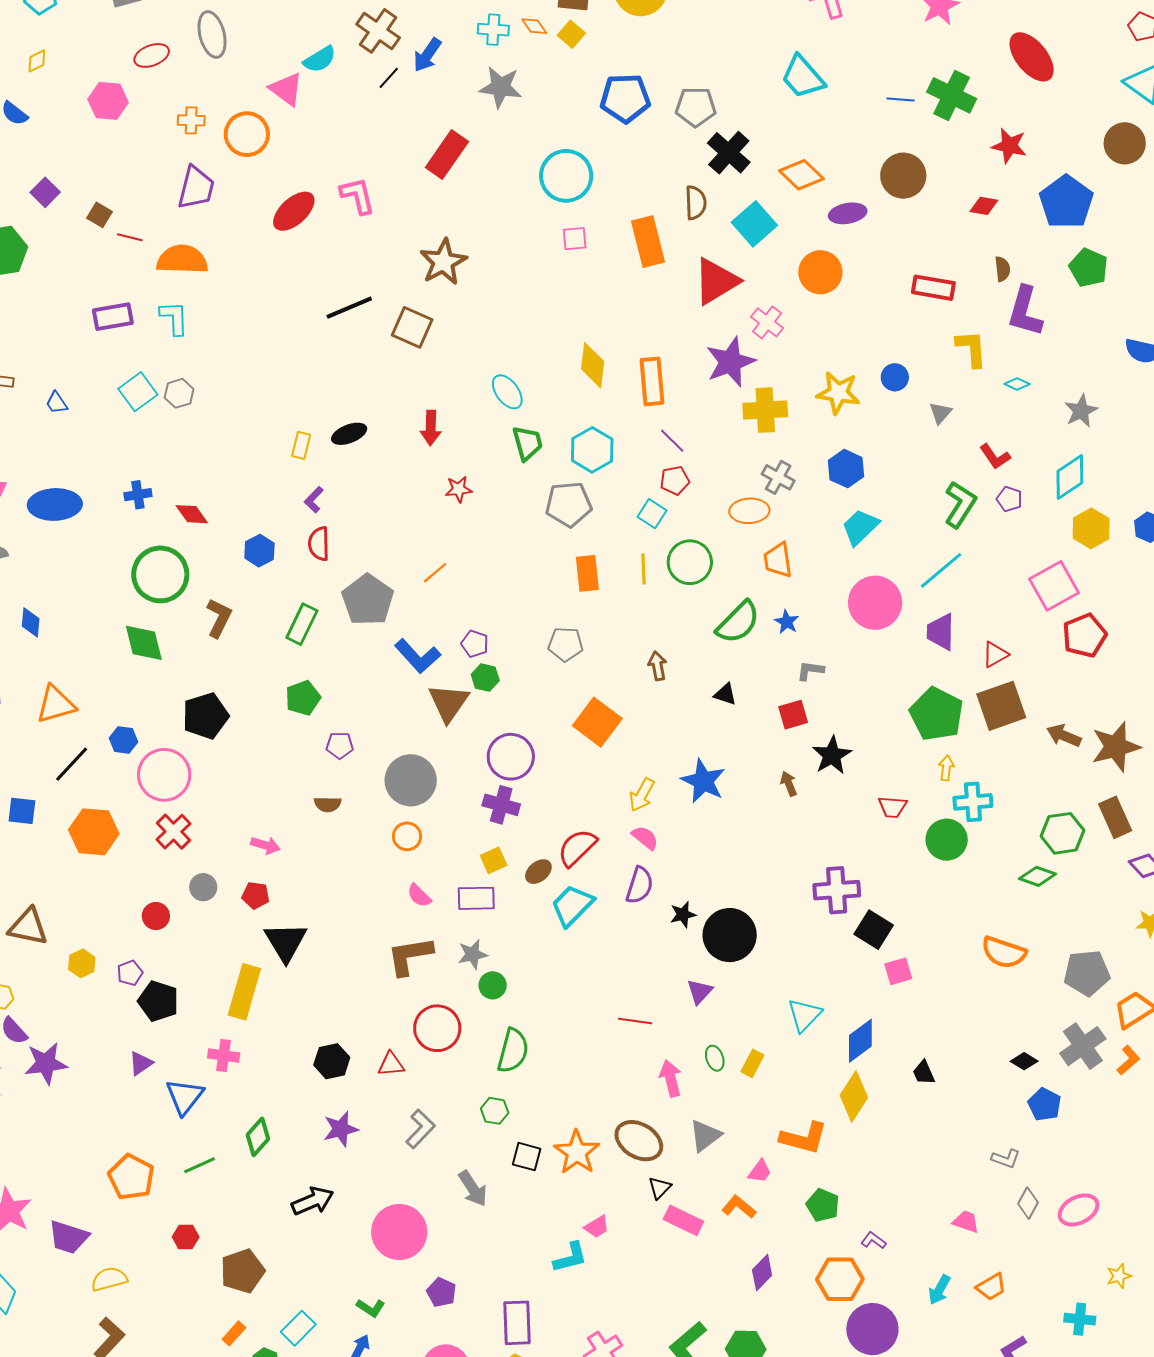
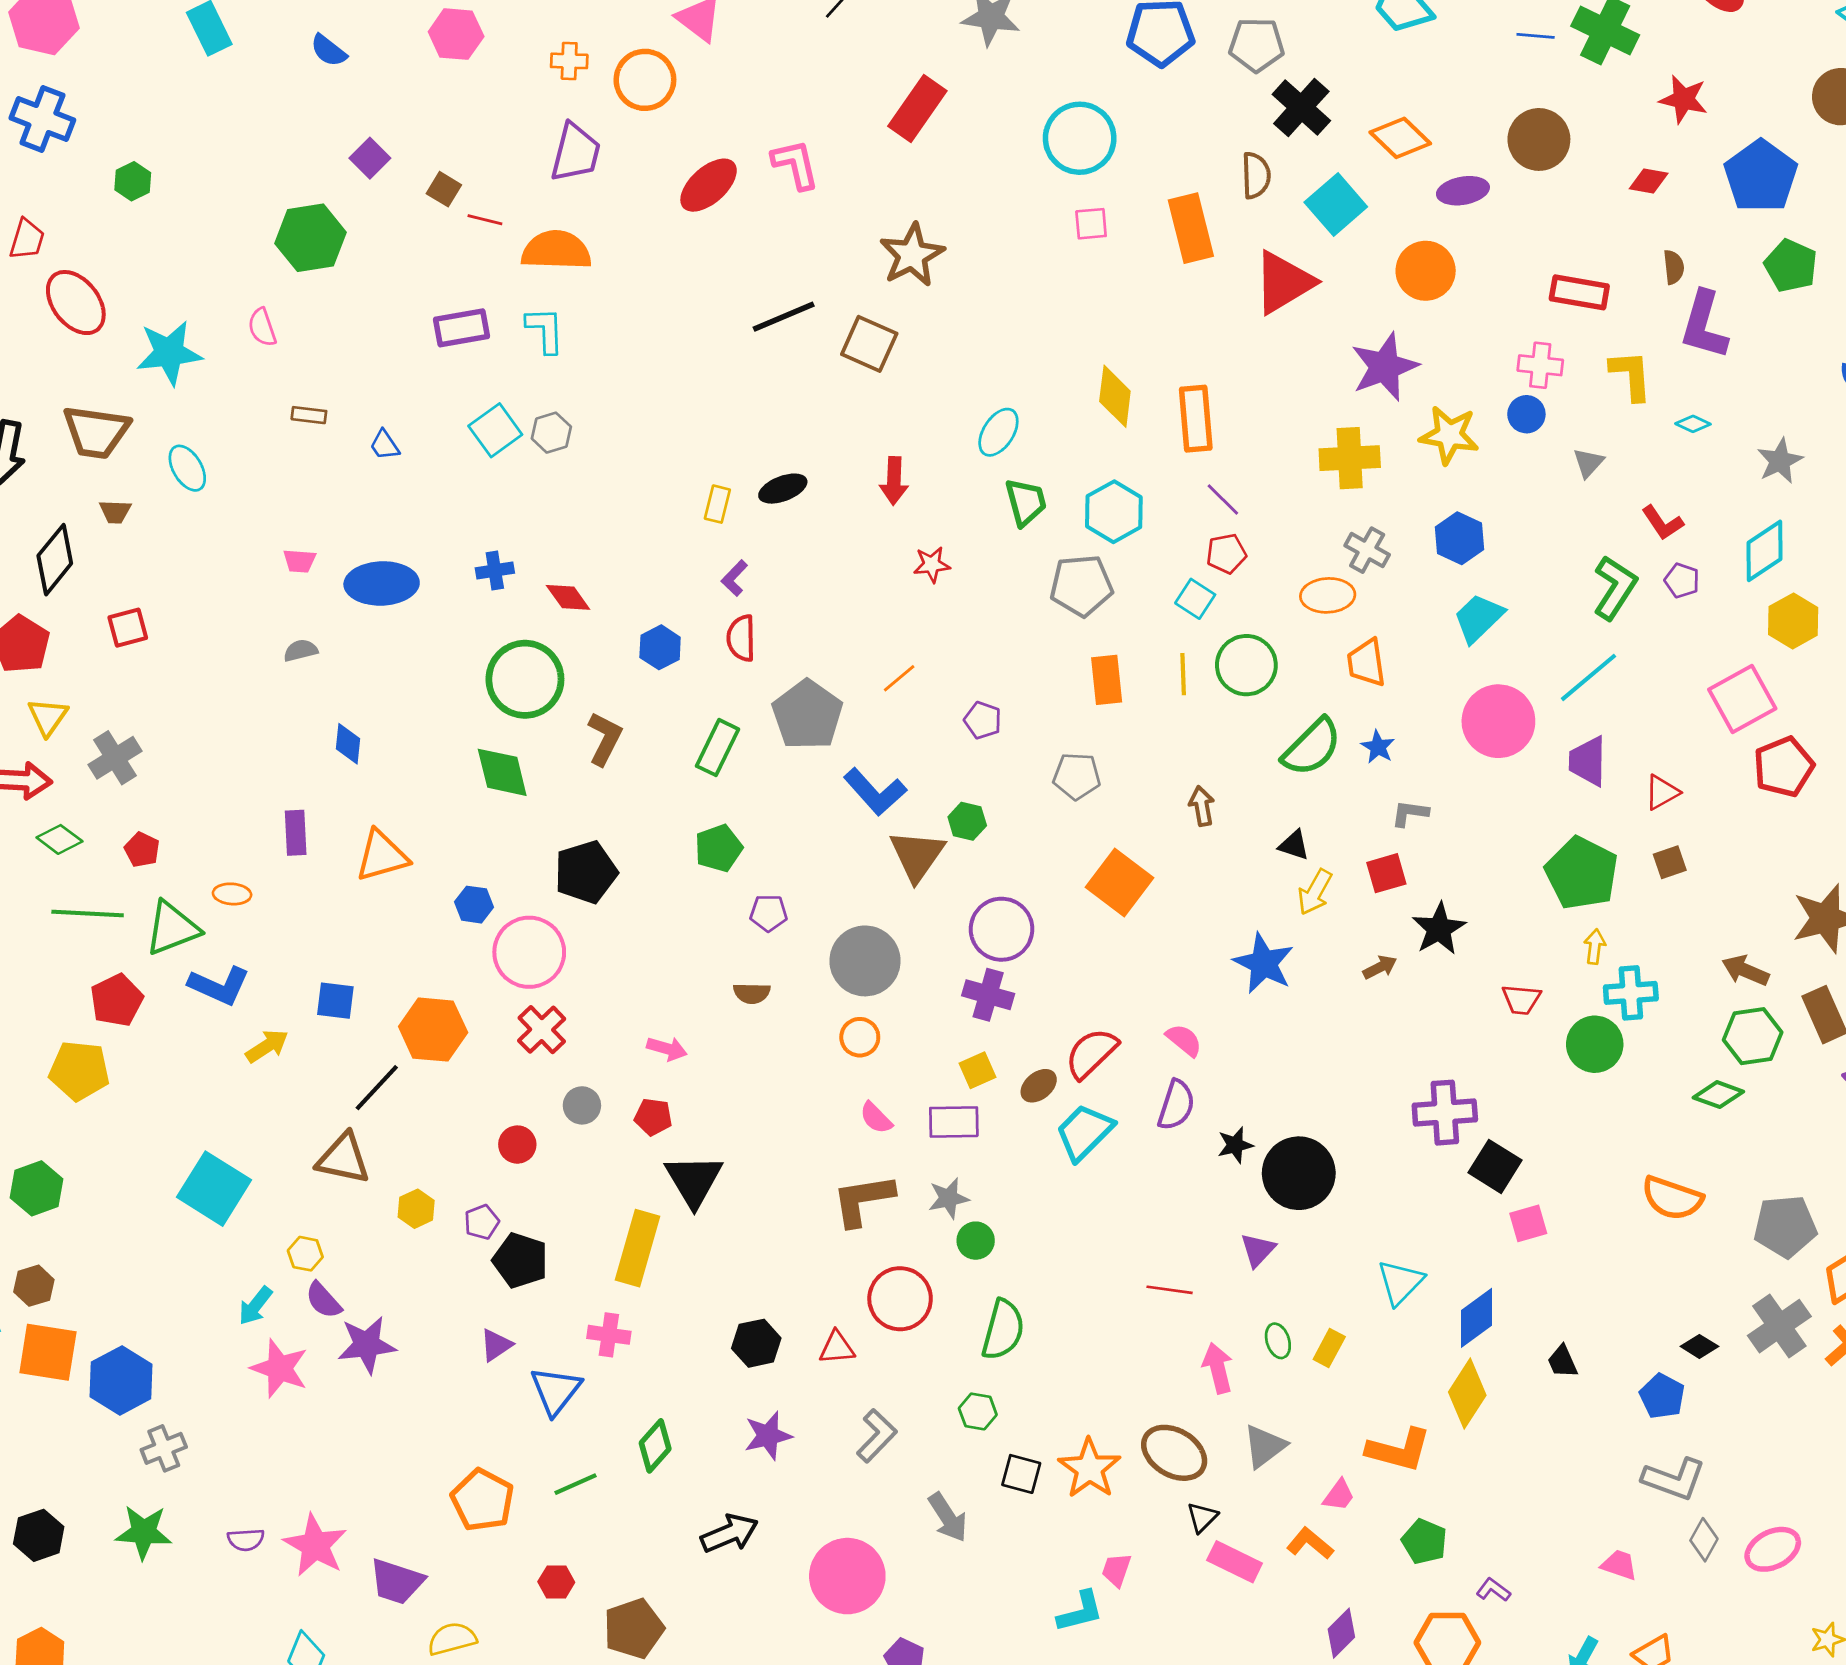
pink cross: (767, 322) -> (1540, 365), moved, turned -32
purple star: (730, 362) -> (1385, 367), moved
cyan ellipse: (507, 392) -> (998, 432), turned 69
purple pentagon: (475, 644) -> (983, 720), moved
brown square: (1001, 706) -> (1670, 862), size x0.5
brown arrow: (1064, 736) -> (1745, 970), moved
black line: (72, 764) -> (377, 1088), moved
brown arrow: (789, 784) -> (1380, 967), turned 85
yellow arrow: (642, 795) -> (1315, 892), moved
blue pentagon: (1045, 1104) -> (1662, 1396), moved
gray L-shape: (1006, 1159) -> (1674, 1479), size x1.6
pink trapezoid: (597, 1227) -> (1116, 1570), turned 140

